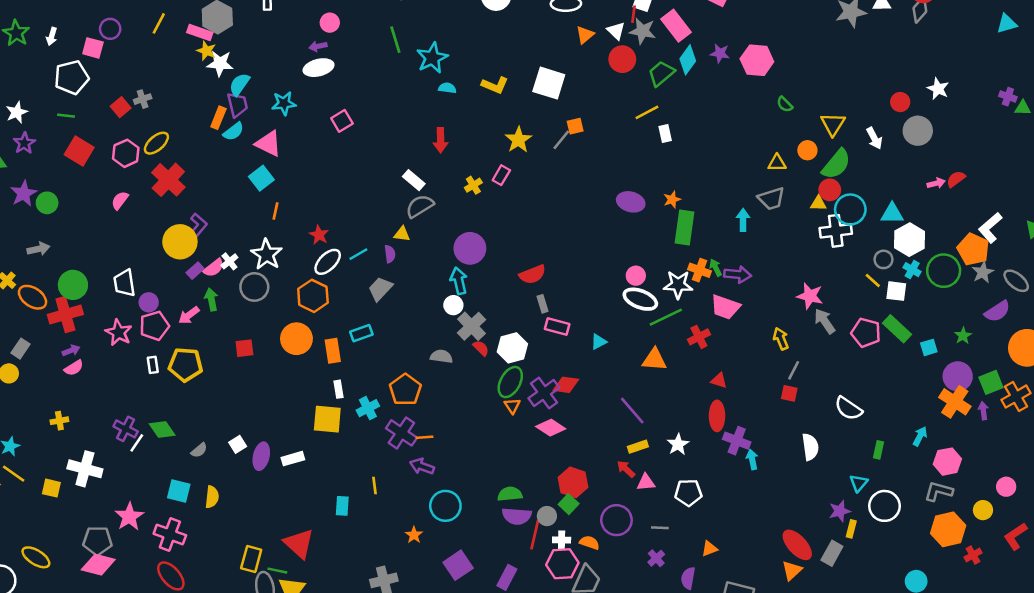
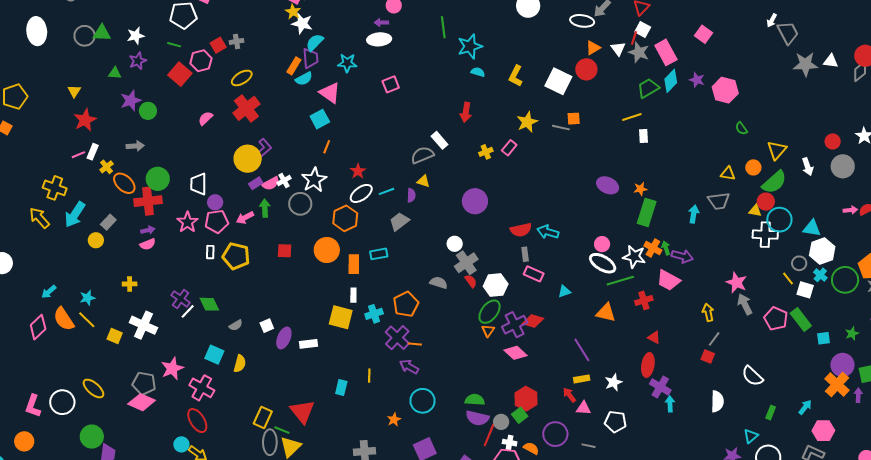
red circle: (622, 59) -> (586, 69), moved
yellow L-shape: (495, 85) -> (516, 76), turned 85
gray line: (561, 140) -> (561, 128), turned 54
pink hexagon: (126, 153) -> (201, 61), moved
gray semicircle: (420, 206) -> (422, 155), moved
cyan arrow: (459, 281) -> (548, 232), moved, turned -70

